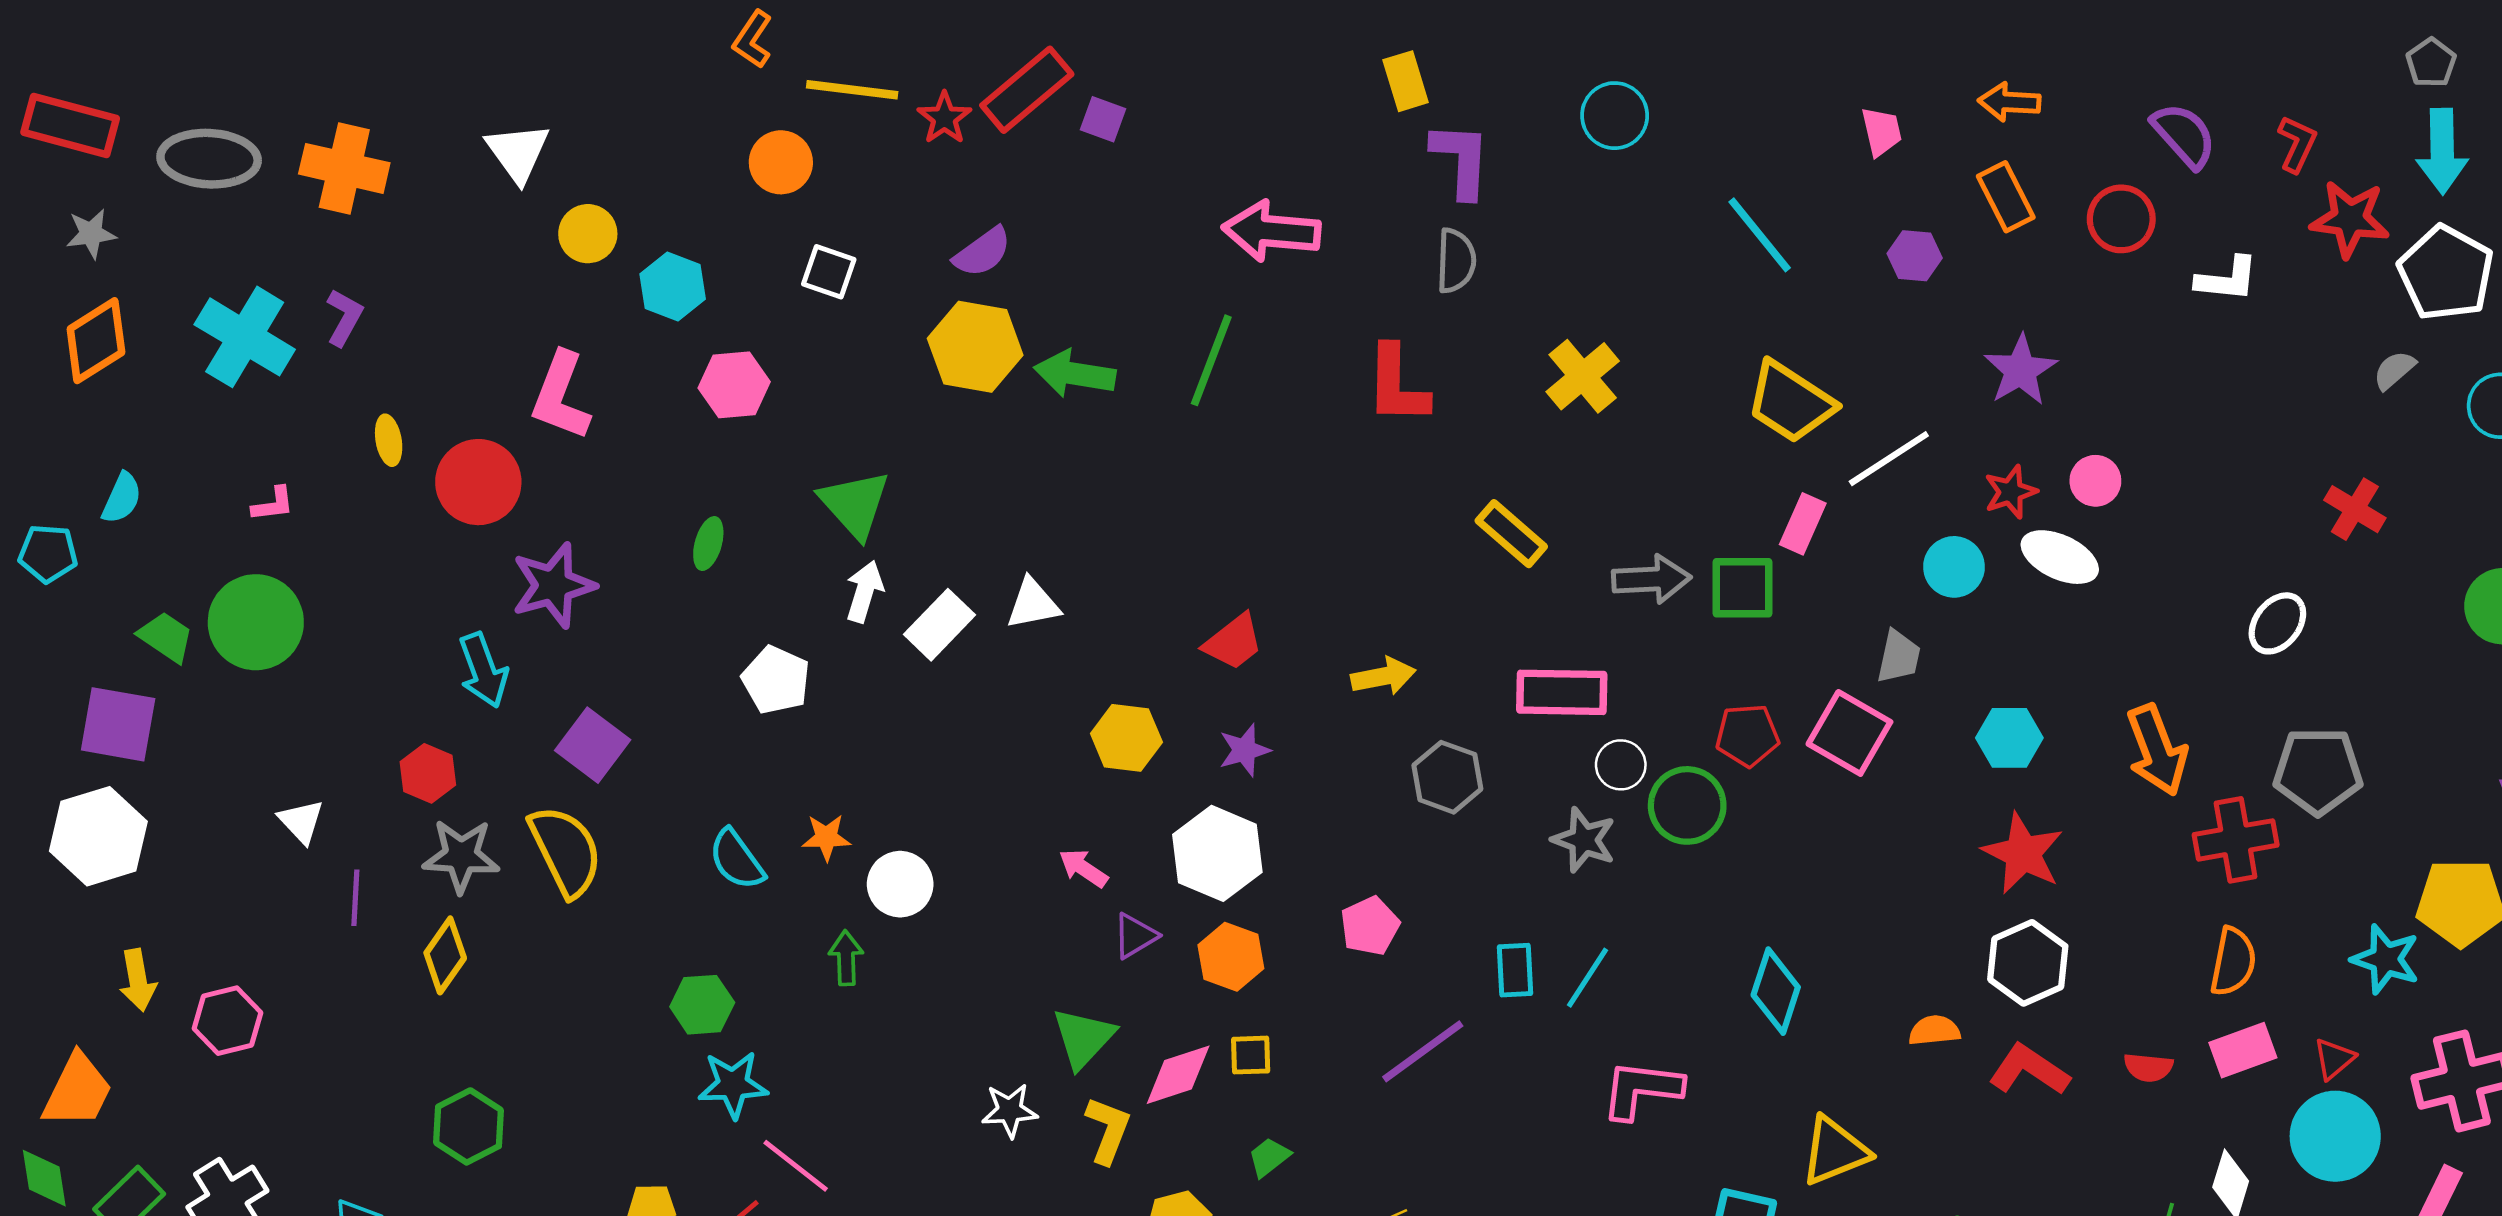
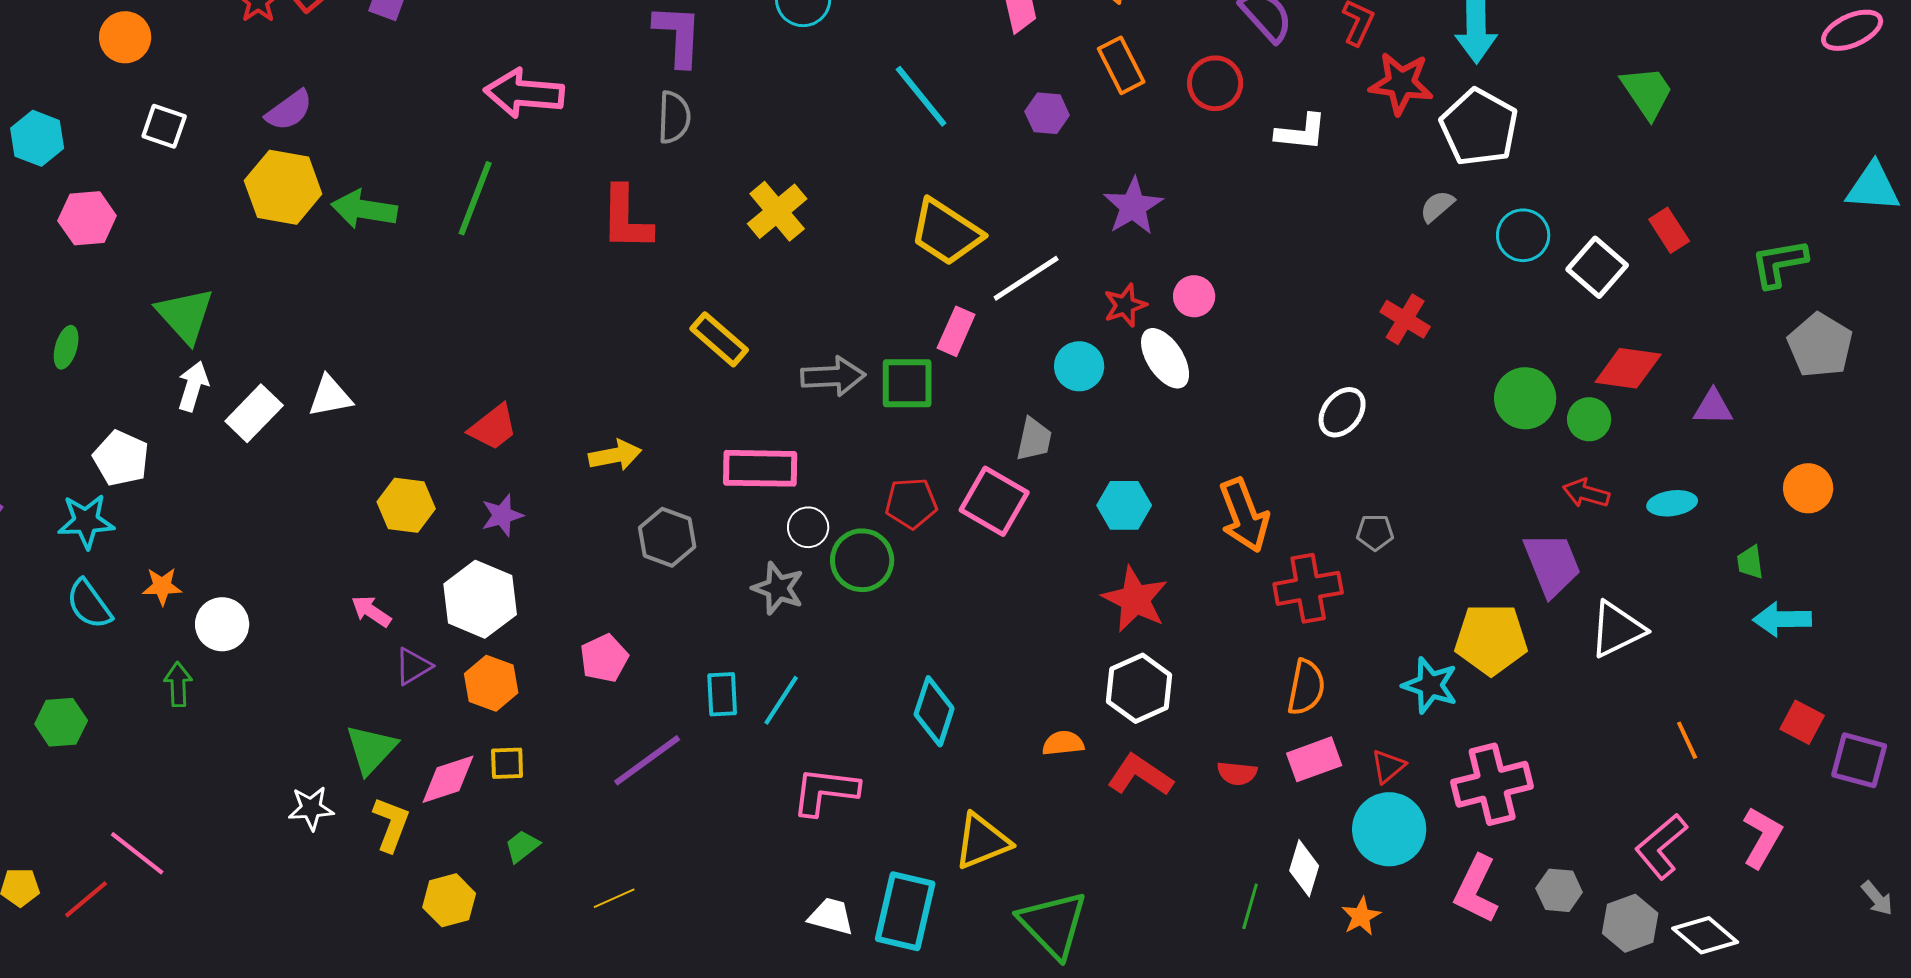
white ellipse: (2060, 557) -> (1165, 358), turned 32
gray pentagon: (2318, 771) -> (1375, 532), size x0.5
cyan star: (733, 1085) -> (86, 521), moved

